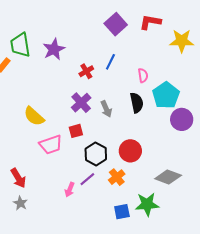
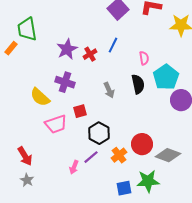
purple star: (54, 49) -> (67, 49), moved
purple cross: (81, 103) -> (65, 82), moved, turned -30
red circle: (130, 151) -> (142, 144), moved

